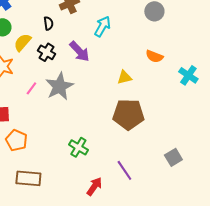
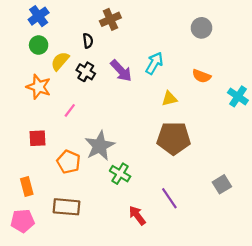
cyan arrow: (102, 26) -> (154, 63), moved
gray star: (59, 86) -> (100, 146), moved
orange pentagon: (16, 140) -> (69, 162), moved
red arrow: (94, 186) -> (137, 215), turned -72

